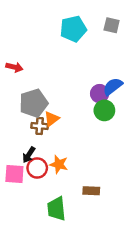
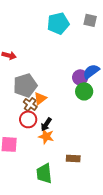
brown cross: (40, 126) -> (30, 104), turned 32
black arrow: (29, 155) -> (46, 124), moved
red circle: (37, 168) -> (28, 119), moved

